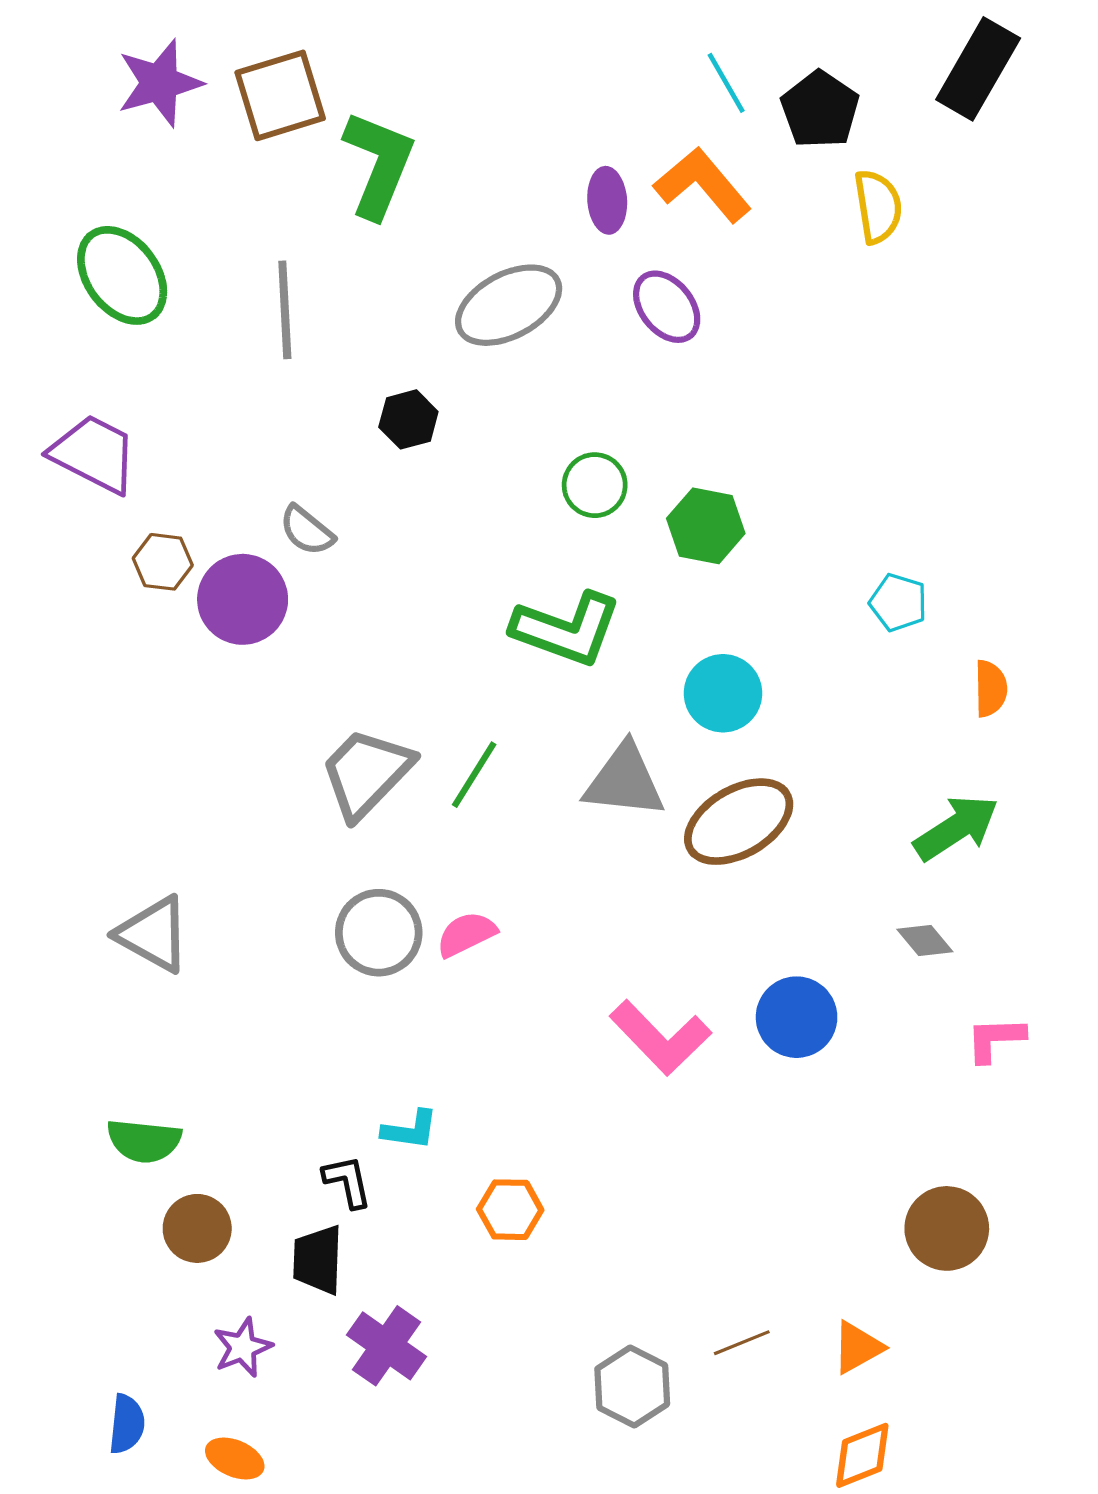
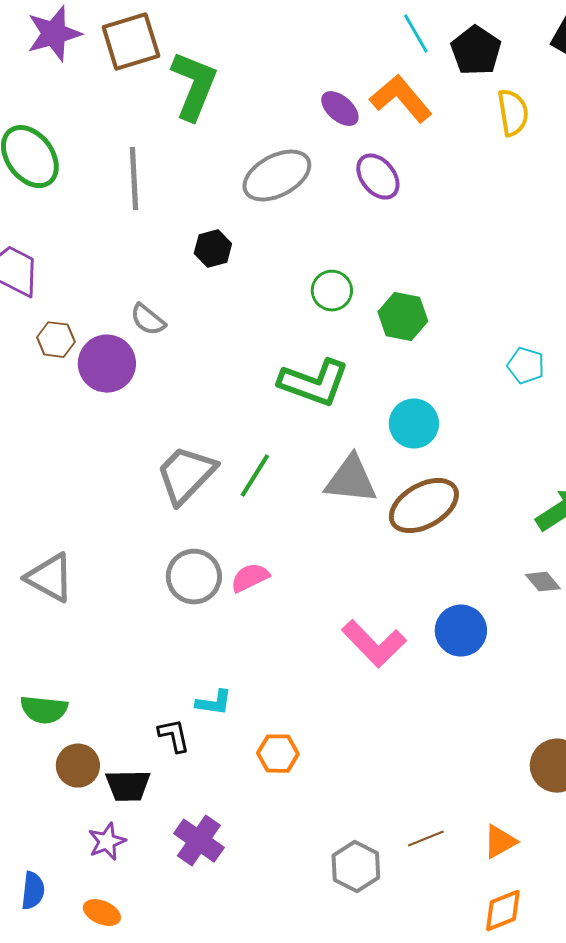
purple ellipse: (607, 200) -> (340, 109), turned -45
black trapezoid: (318, 1260) -> (128, 786), moved, turned -93

